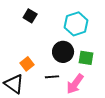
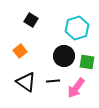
orange square: (27, 64) -> (20, 51), moved
black triangle: (14, 84) -> (26, 82), moved

